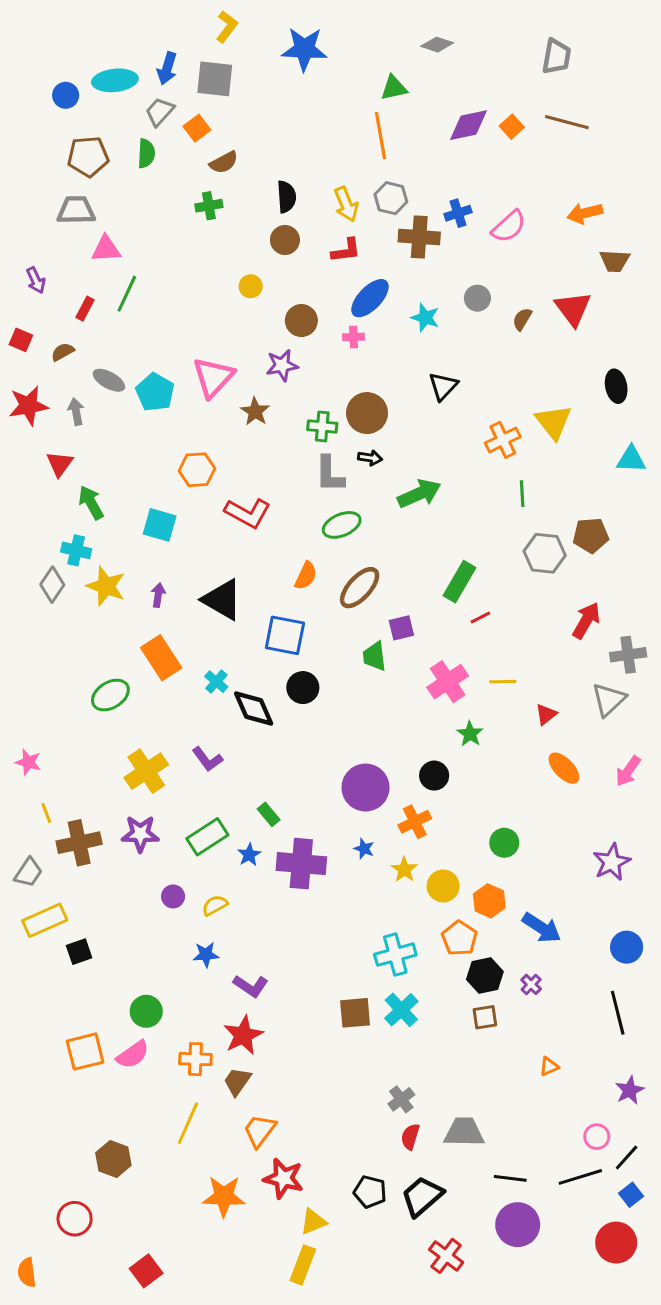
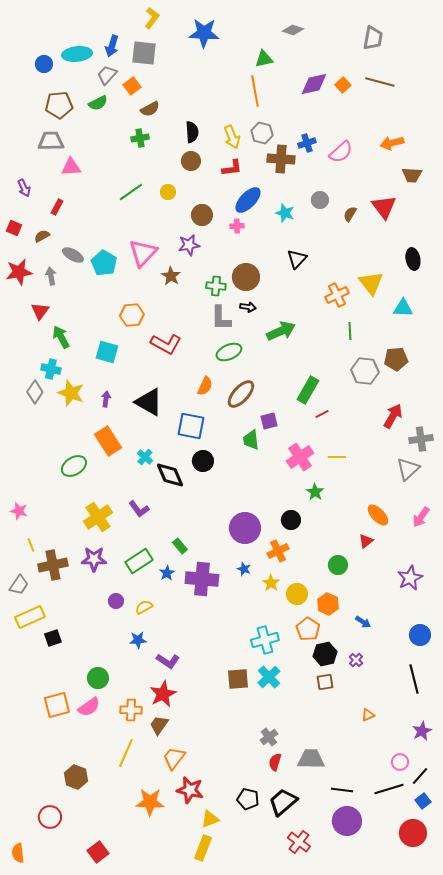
green semicircle: (146, 153) -> (98, 103), turned 60
green line: (127, 294) -> (131, 192), moved, turned 30
cyan triangle: (631, 459) -> (403, 308), moved
red triangle: (546, 714) -> (366, 541), moved
blue arrow: (542, 928) -> (363, 622), size x0.6

